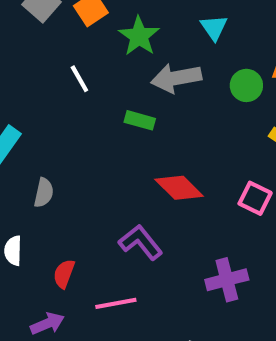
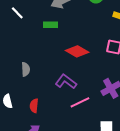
gray semicircle: (44, 193) -> (26, 69), moved
pink line: (116, 303) -> (80, 102), moved

